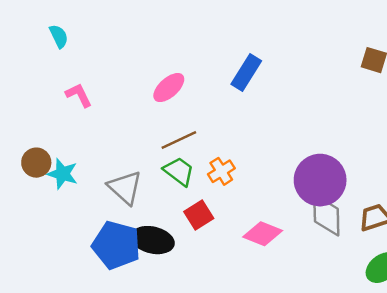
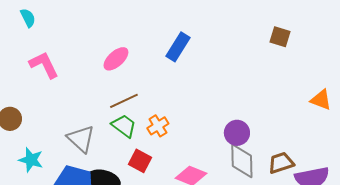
pink L-shape: (79, 95) -> (44, 65), size x1.4
cyan star: (63, 174) -> (31, 160), moved
purple circle: (320, 180) -> (237, 133), size x0.6
red square: (199, 215) -> (140, 161), turned -30

